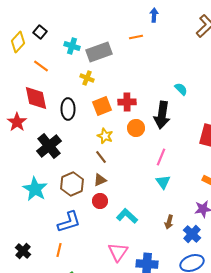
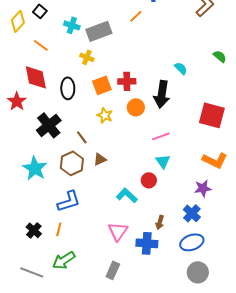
orange line: (136, 37) -> (136, 16), turned -32
brown line: (101, 157) -> (82, 137), moved
pink line: (161, 157) -> (161, 136), turned 48
red circle: (100, 201) -> (149, 180), moved
brown arrow: (169, 222) -> (160, 222), moved
black cross: (23, 251) -> (34, 230), moved

